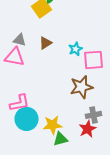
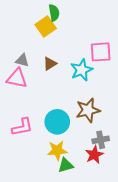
cyan star: (76, 49) -> (82, 70), size x1.5
pink square: (94, 60) -> (101, 52), moved
cyan circle: (26, 119) -> (57, 122), moved

